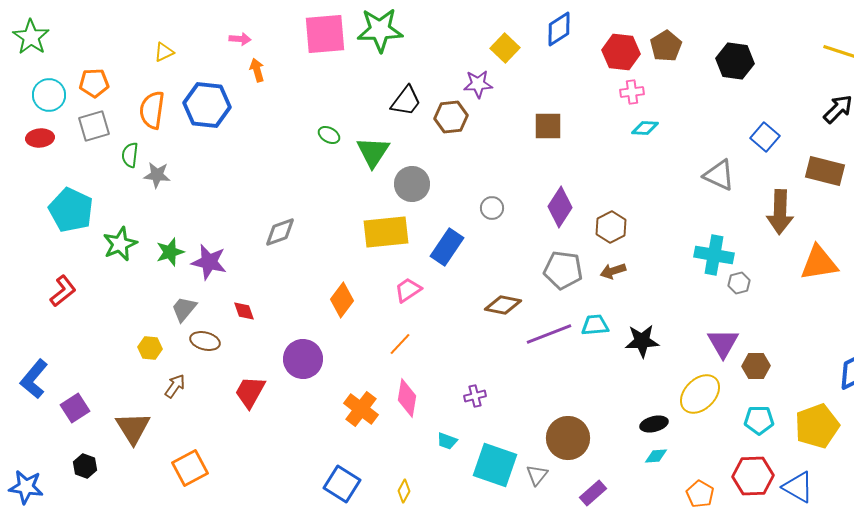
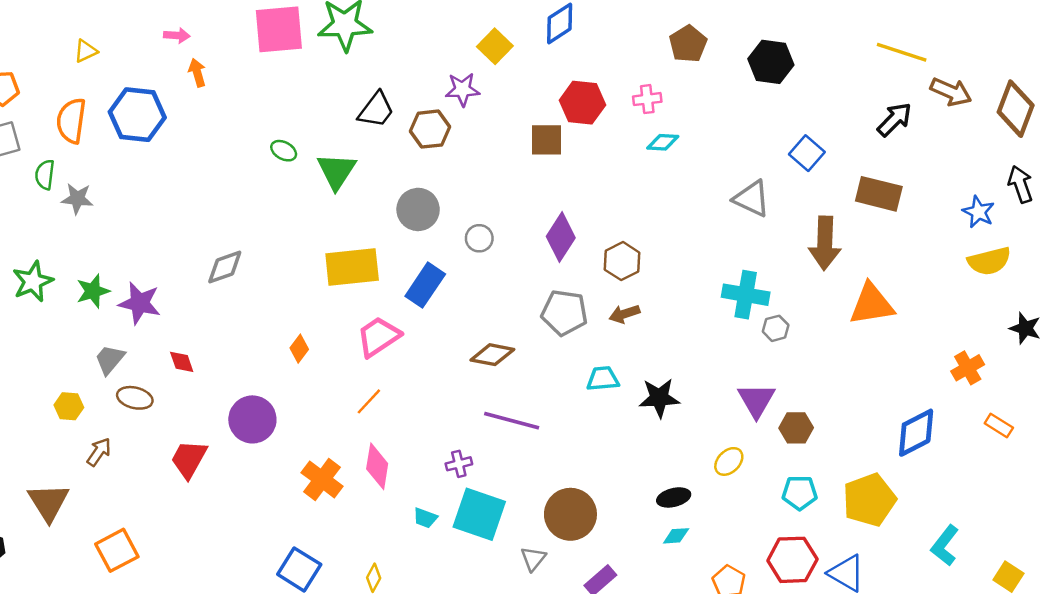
red hexagon: (621, 52) -> (582, 103), moved
gray circle: (412, 184) -> (418, 209), moved
pink trapezoid: (408, 290) -> (378, 337), size x1.4
orange diamond: (342, 300) -> (299, 349), size x0.7
purple line: (549, 334) -> (512, 421), moved, turned 36
yellow ellipse: (700, 394) -> (729, 461), size x0.6
cyan square: (495, 465) -> (479, 514), moved

